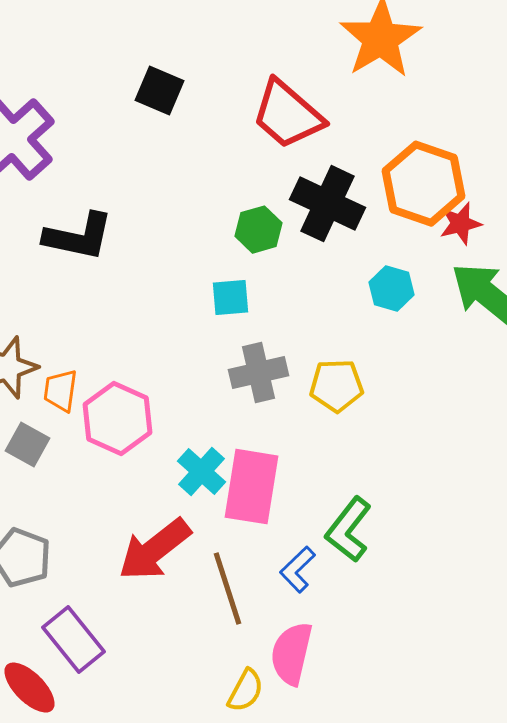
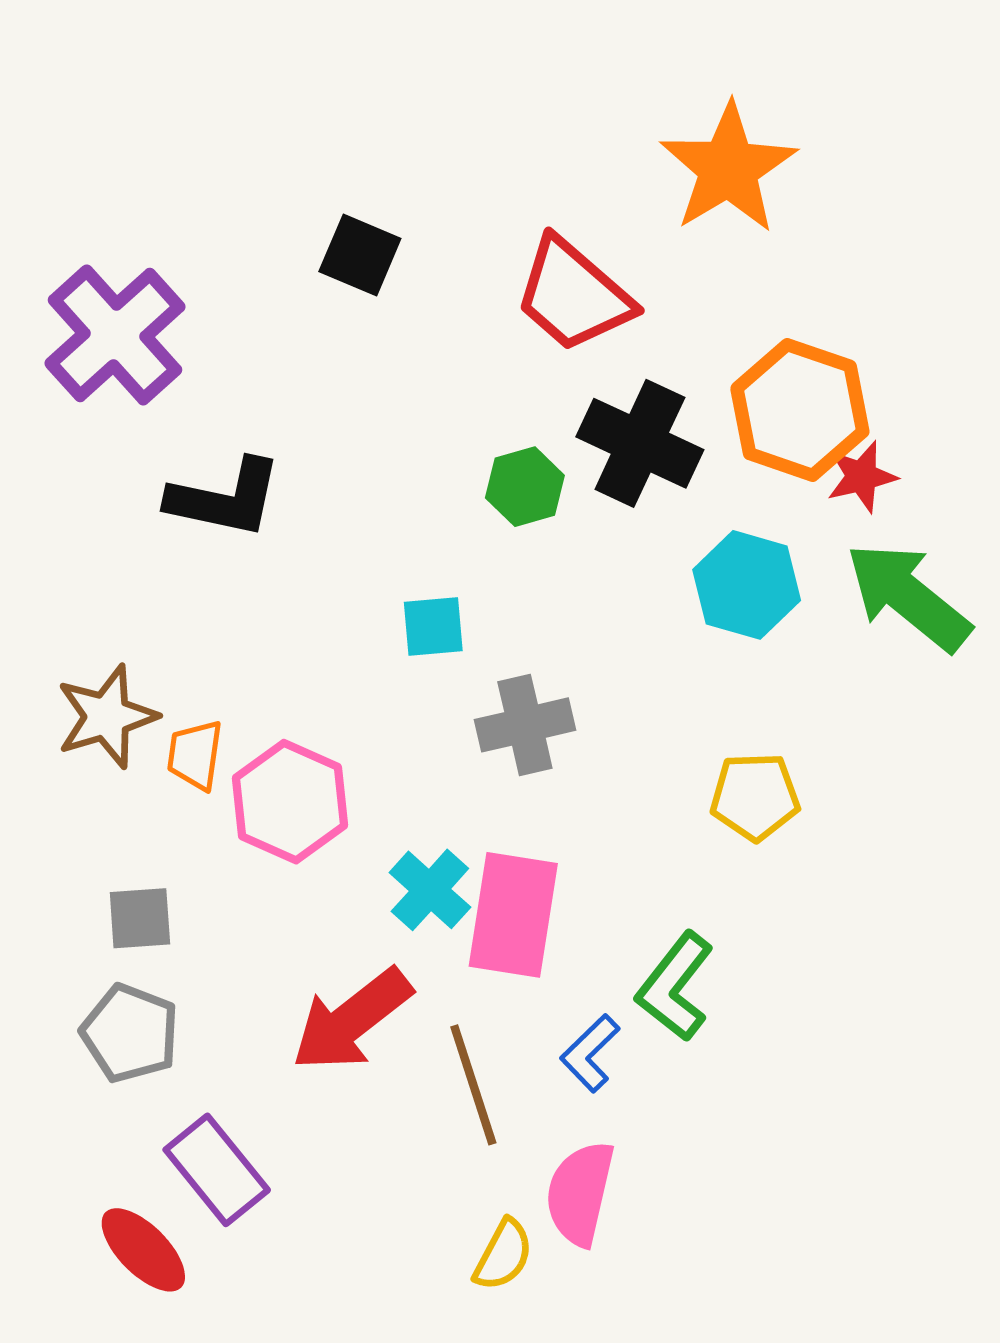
cyan hexagon: (392, 289) -> (747, 585), size x1.4
cyan square: (230, 298) -> (433, 627), moved
yellow pentagon: (336, 386) -> (755, 797), moved
gray square: (28, 445) -> (140, 918), moved, turned -33

